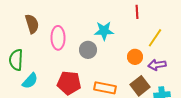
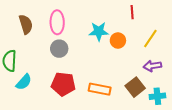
pink ellipse: (58, 38) -> (57, 22), moved
gray circle: (88, 50) -> (59, 49), moved
orange circle: (135, 57) -> (118, 41), moved

